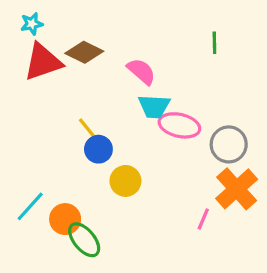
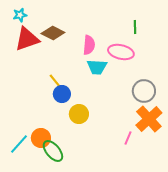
pink semicircle: (141, 71) -> (89, 45), turned 54
pink ellipse: (179, 125) -> (121, 52), moved
cyan line: (30, 206) -> (19, 144), moved

